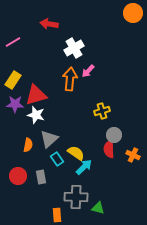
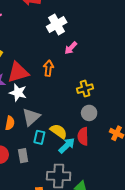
orange arrow: (70, 79) -> (48, 68), moved, size x0.7
gray circle: (114, 135) -> (89, 113), moved
red semicircle: (109, 149) -> (83, 136), moved
cyan rectangle: (57, 159) -> (39, 137), turned 48

